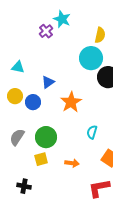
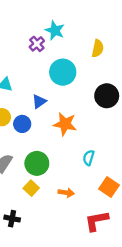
cyan circle: (91, 58) -> (63, 72), moved
orange star: (71, 102) -> (65, 124), turned -30
yellow square: (41, 159) -> (31, 188), turned -32

